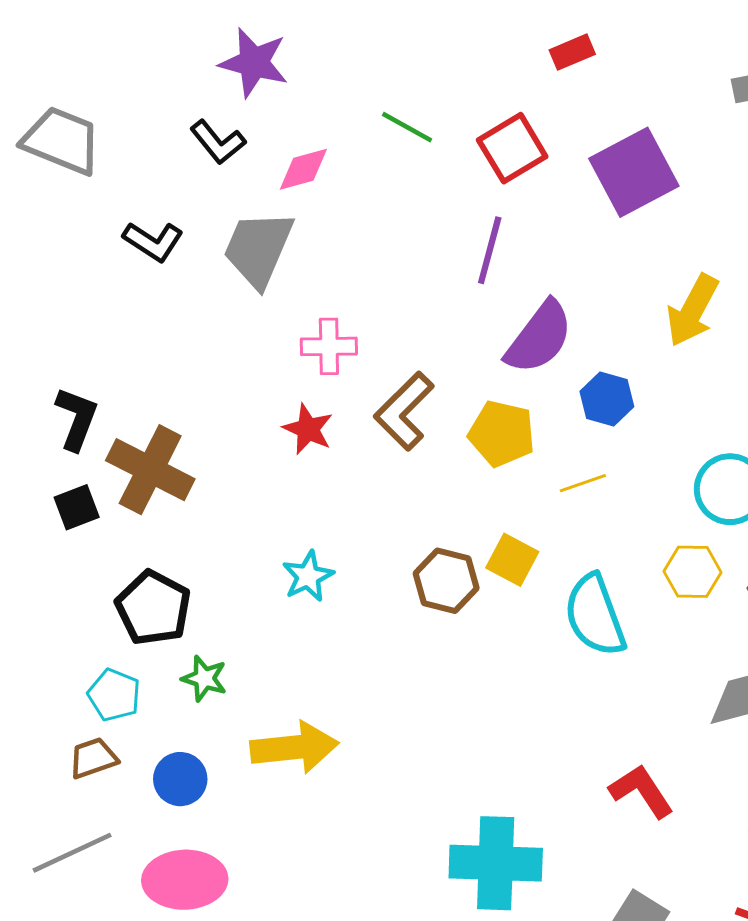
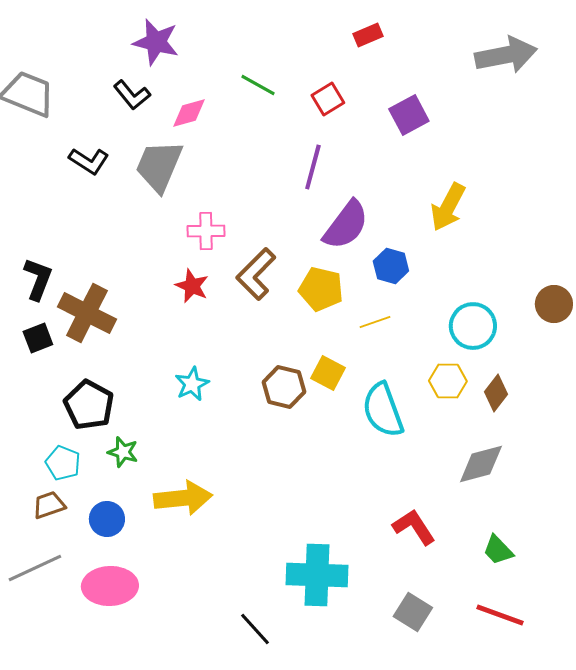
red square: (512, 148) -> (328, 99), size x0.7
purple square: (634, 172) -> (409, 115), size x0.7

